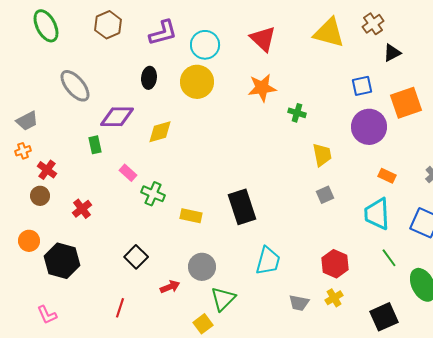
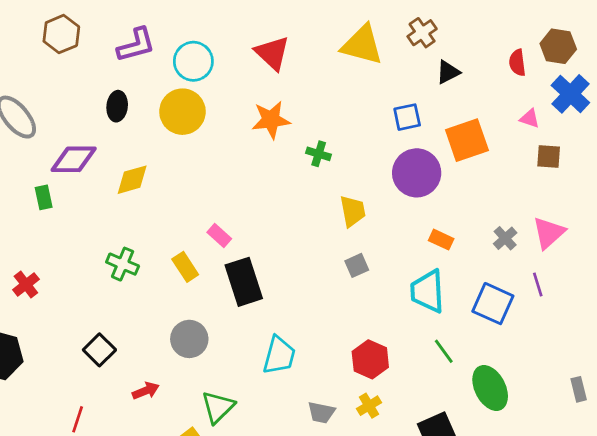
pink rectangle: (128, 173) -> (219, 236), moved
yellow rectangle: (191, 216) -> (185, 267), moved, turned 45
gray circle: (202, 267) -> (189, 339), moved

